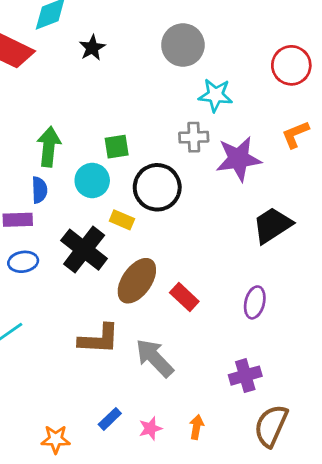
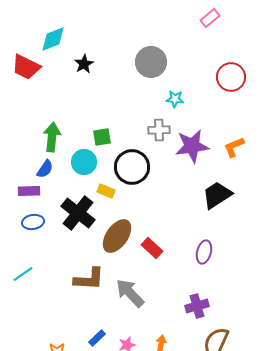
cyan star: (215, 95) -> (175, 99), size x0.7
orange L-shape: (295, 134) -> (234, 147), moved
blue semicircle: (39, 190) -> (45, 169), turned 36

